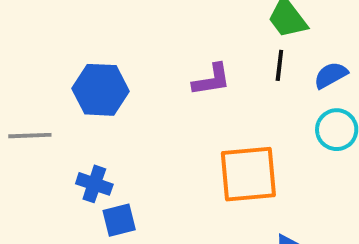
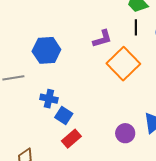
orange square: (248, 174) -> (123, 64), moved, turned -32
blue square: (119, 220) -> (64, 116), turned -36

